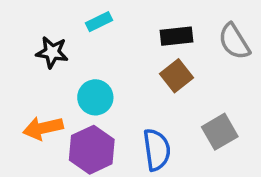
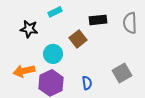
gray semicircle: (234, 41) -> (130, 23), turned 30
brown square: (176, 76) -> (78, 39), moved
blue semicircle: (157, 150) -> (87, 83), size x0.6

